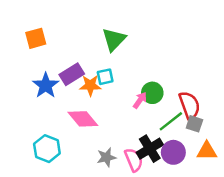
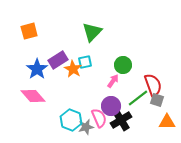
orange star: (90, 85) -> (73, 69), turned 30
green circle: (152, 93) -> (123, 65), moved
pink diamond: (83, 119) -> (33, 96), moved
cyan hexagon: (47, 149) -> (71, 120), moved
purple circle: (173, 152) -> (111, 106), moved
pink semicircle: (134, 160) -> (99, 118), moved

